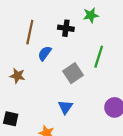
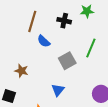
blue semicircle: (45, 53) -> (44, 41), turned -88
brown star: (17, 76) -> (21, 71), moved

